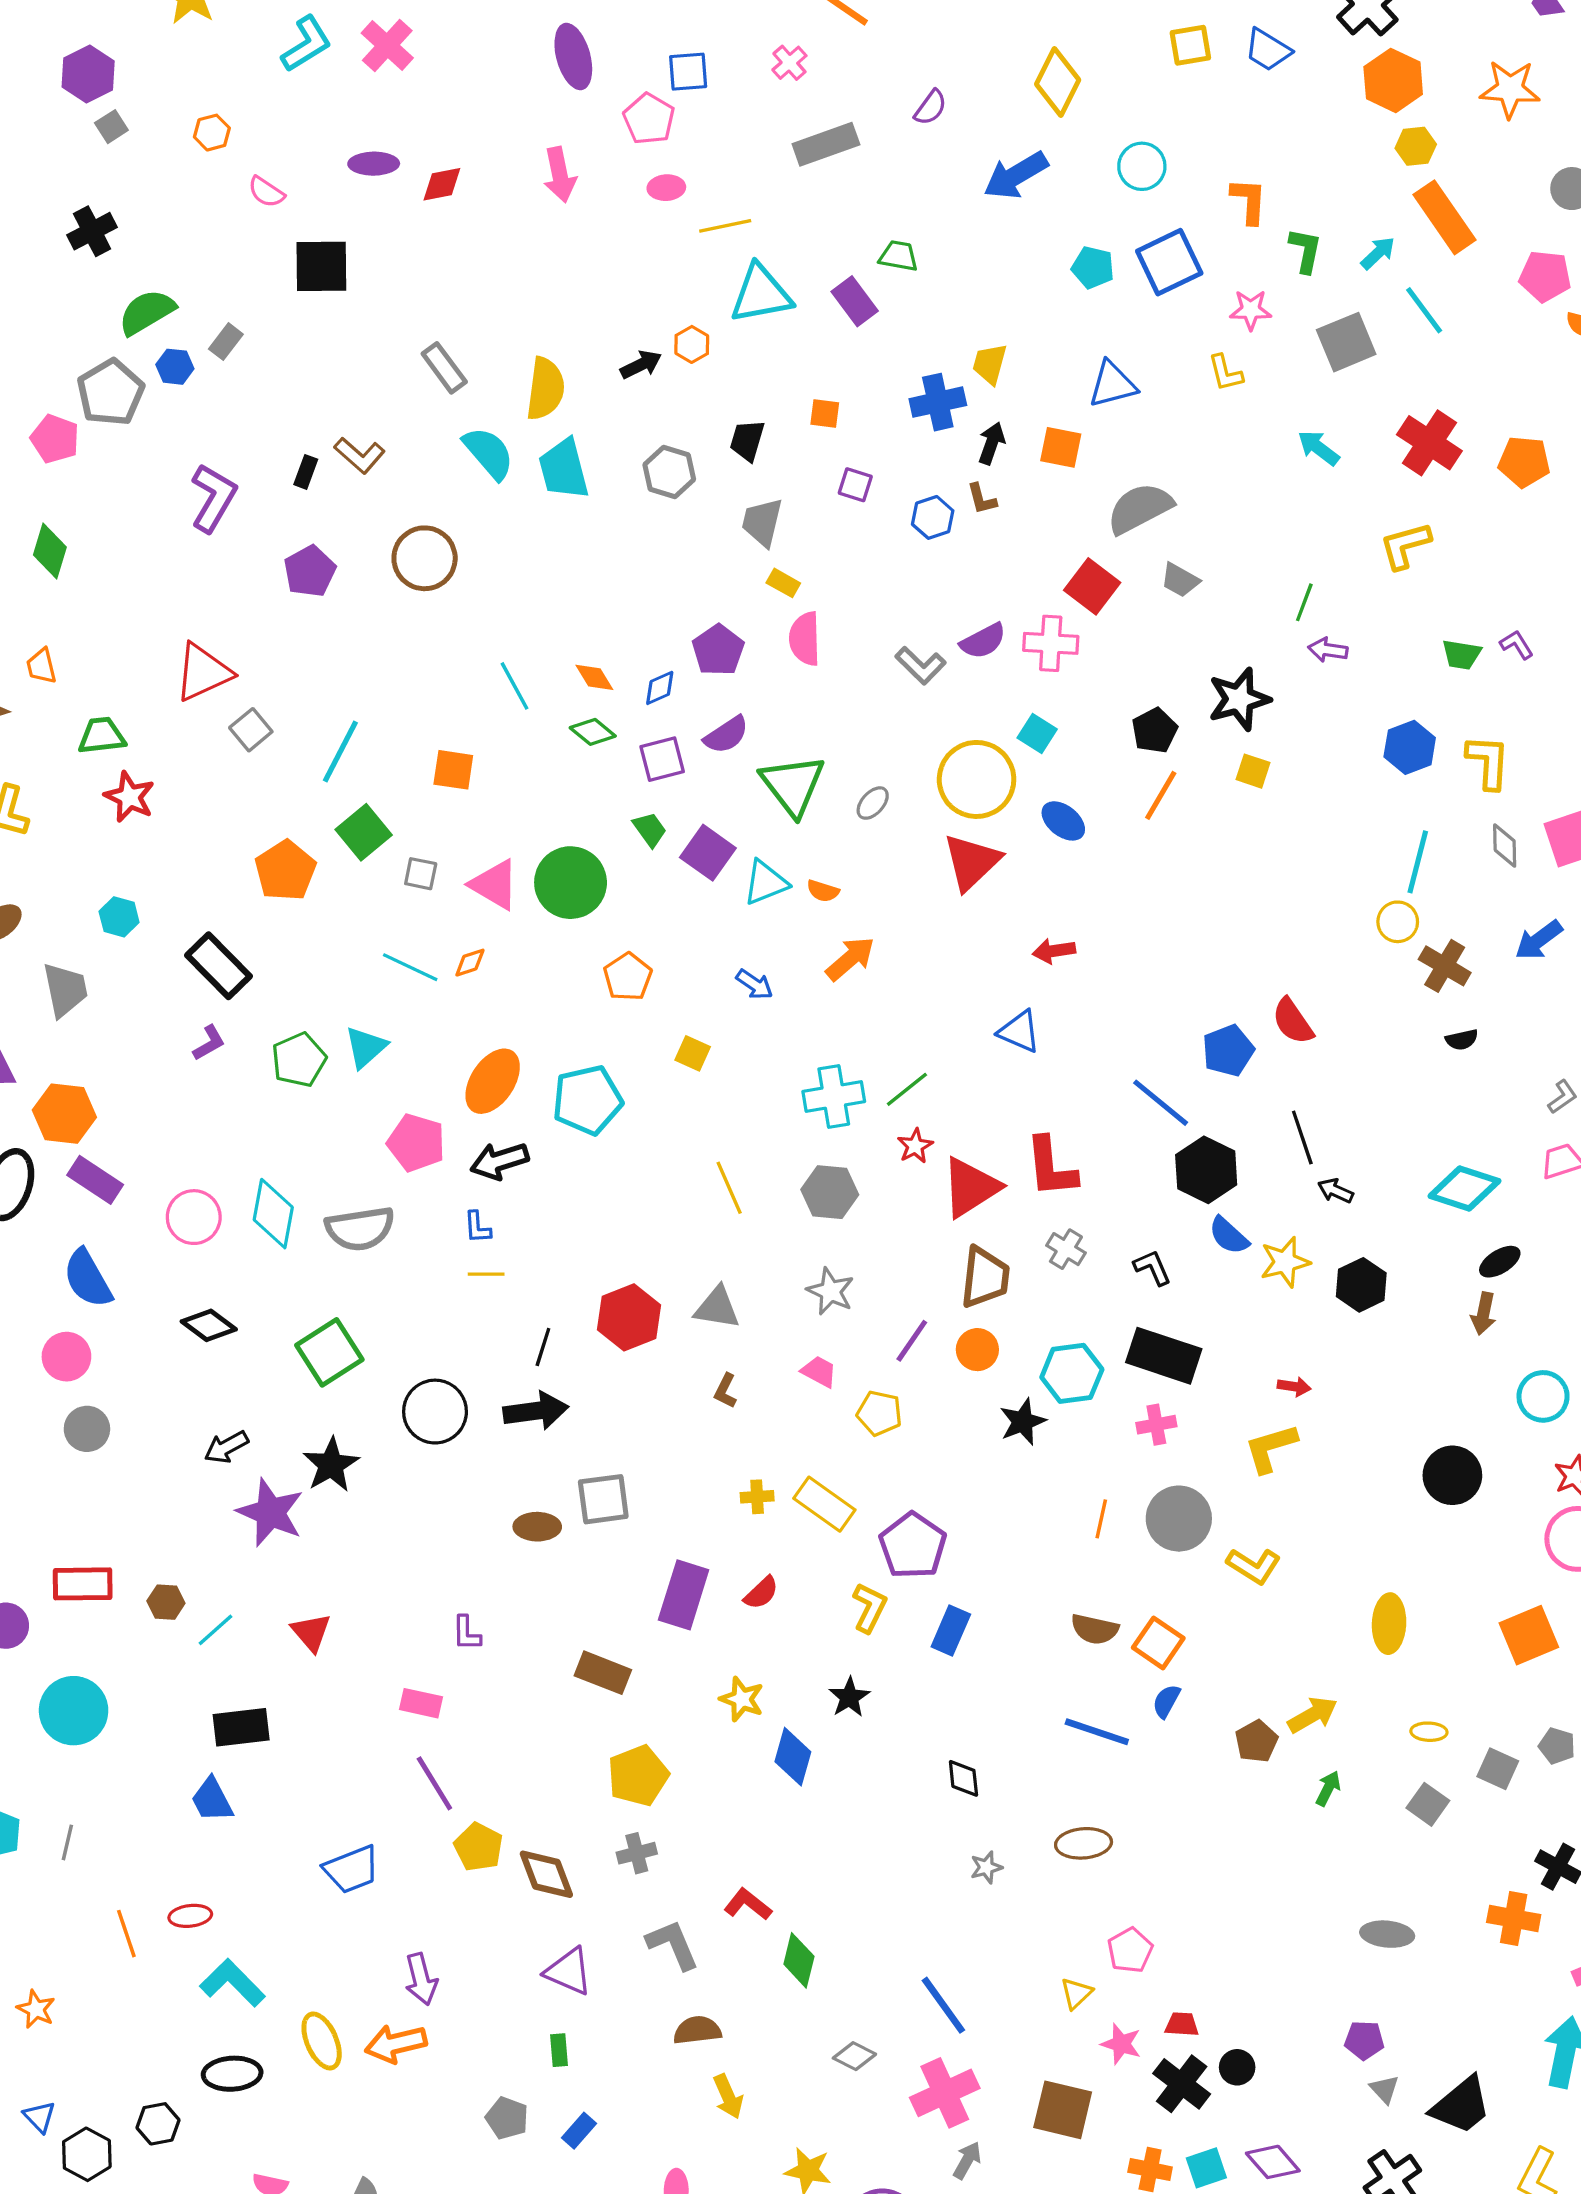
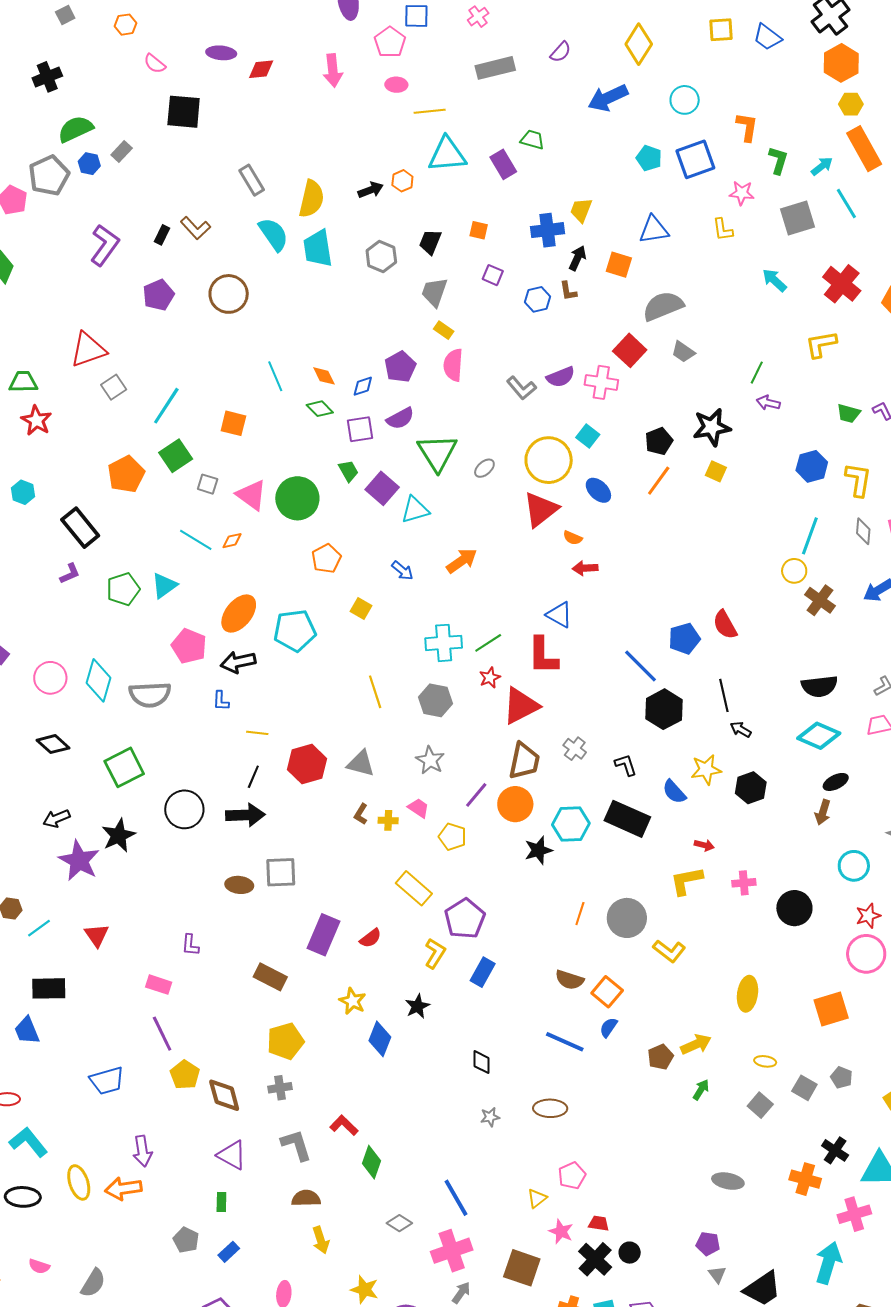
orange semicircle: (823, 891) -> (573, 538), moved
black semicircle: (1462, 1040) -> (819, 686), moved, size x1.8
red L-shape: (1051, 1167) -> (543, 656), moved
blue semicircle: (1229, 1236) -> (674, 792), moved
yellow line: (486, 1274) -> (257, 733), moved
orange circle: (977, 1350) -> (515, 804), size x1.4
pink cross: (1156, 1425) -> (744, 883), moved
yellow cross: (757, 1497) -> (388, 820), moved

